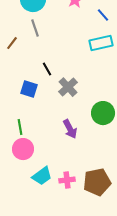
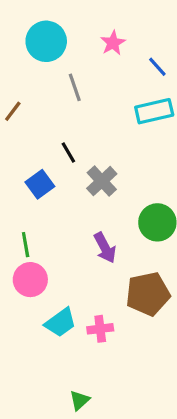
gray line: (35, 28) -> (75, 87), moved
blue square: (29, 89) -> (40, 184), turned 36
brown pentagon: (97, 182) -> (148, 294), moved

